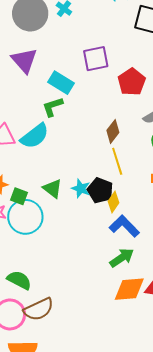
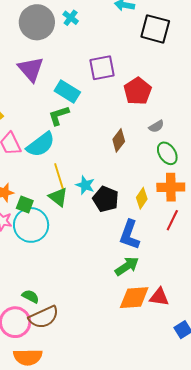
yellow line: (117, 161) -> (59, 177), moved
cyan star: (81, 189) -> (85, 185), moved
yellow diamond: (114, 202) -> (142, 198), moved
blue L-shape: (124, 226) -> (130, 235), turned -116
green semicircle: (19, 280) -> (30, 296), moved, size x0.7

